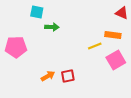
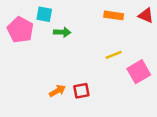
orange rectangle: (113, 35) -> (114, 15), moved
pink pentagon: (16, 47) -> (20, 30), moved, turned 30

